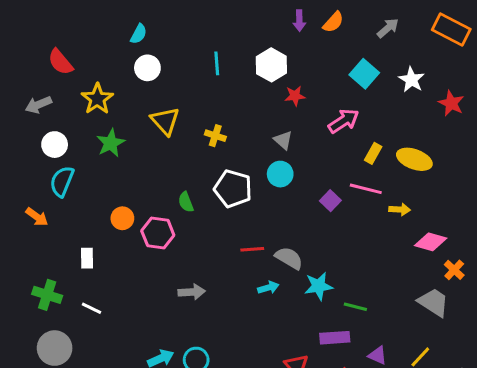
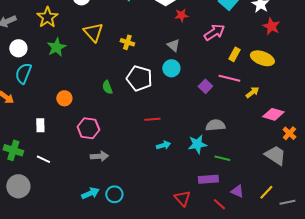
red star: (451, 103) -> (271, 26), moved
yellow arrow: (400, 209) -> (252, 92), turned -40
pink hexagon: (158, 233) -> (88, 128), moved
gray semicircle: (289, 258) -> (215, 125), moved, turned -36
gray arrow: (192, 292) -> (99, 156), moved

